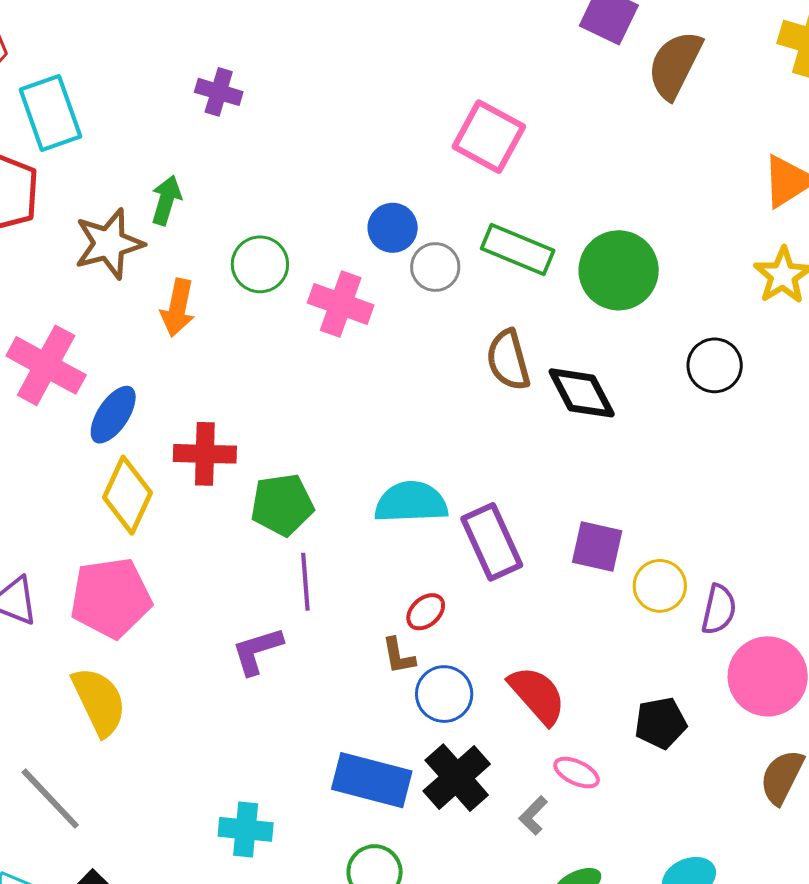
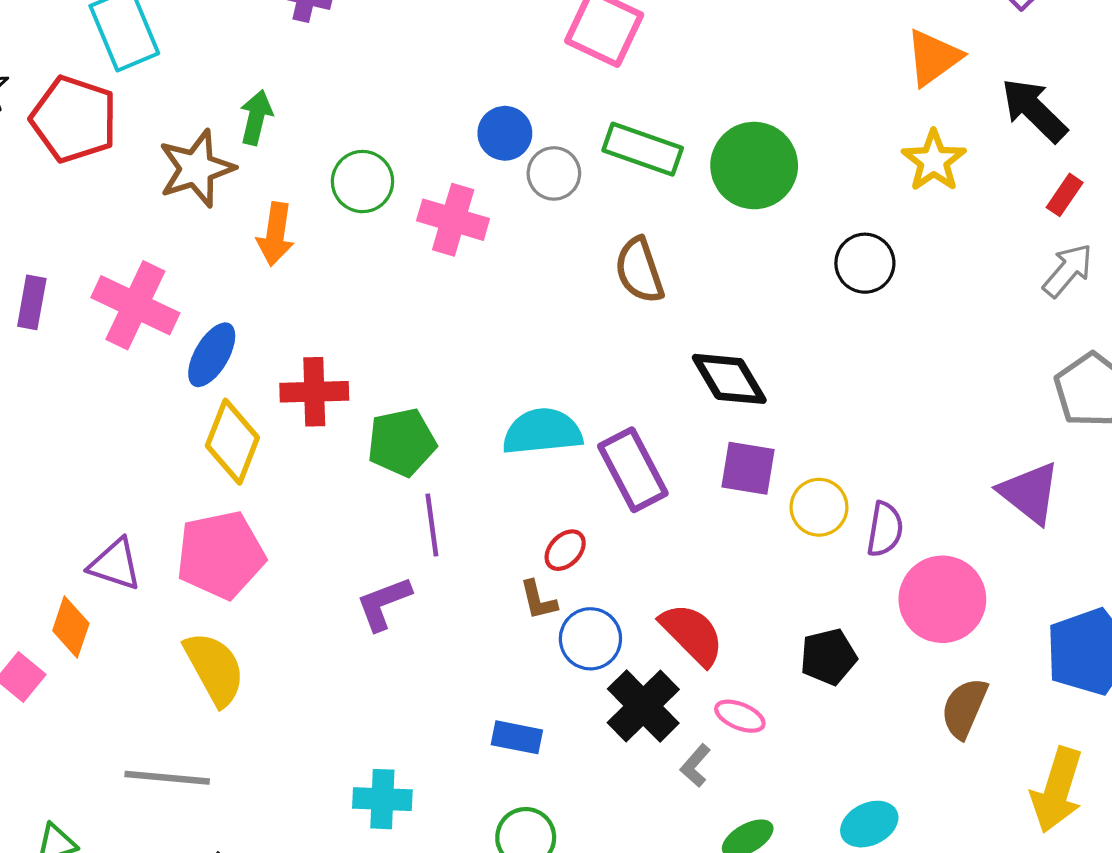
black diamond: (582, 393) -> (729, 379), moved
black cross: (457, 778) -> (643, 706), moved
blue rectangle: (372, 780) -> (517, 737), size x0.6
gray line: (50, 799) -> (167, 778), turned -38

